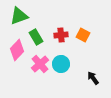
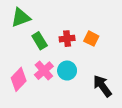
pink diamond: (17, 50) -> (19, 79), moved
black arrow: (93, 78) -> (102, 86), size x1.5

